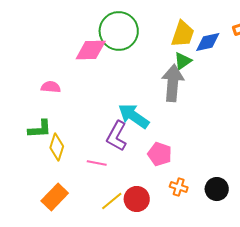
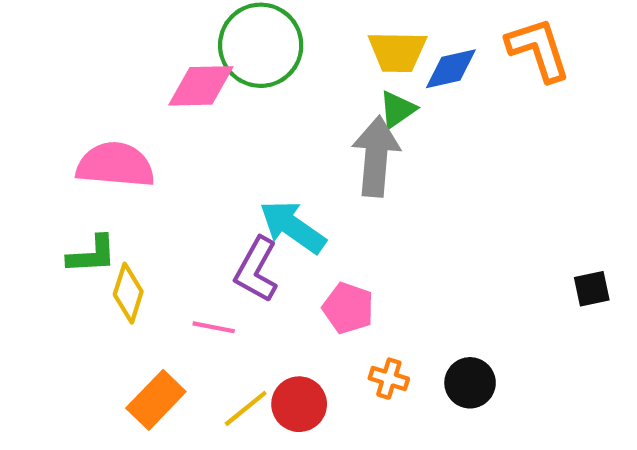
yellow trapezoid: (183, 34) -> (397, 52), turned 72
pink semicircle: (51, 87) -> (115, 165), size x1.8
orange rectangle: (55, 197) -> (156, 400), moved

